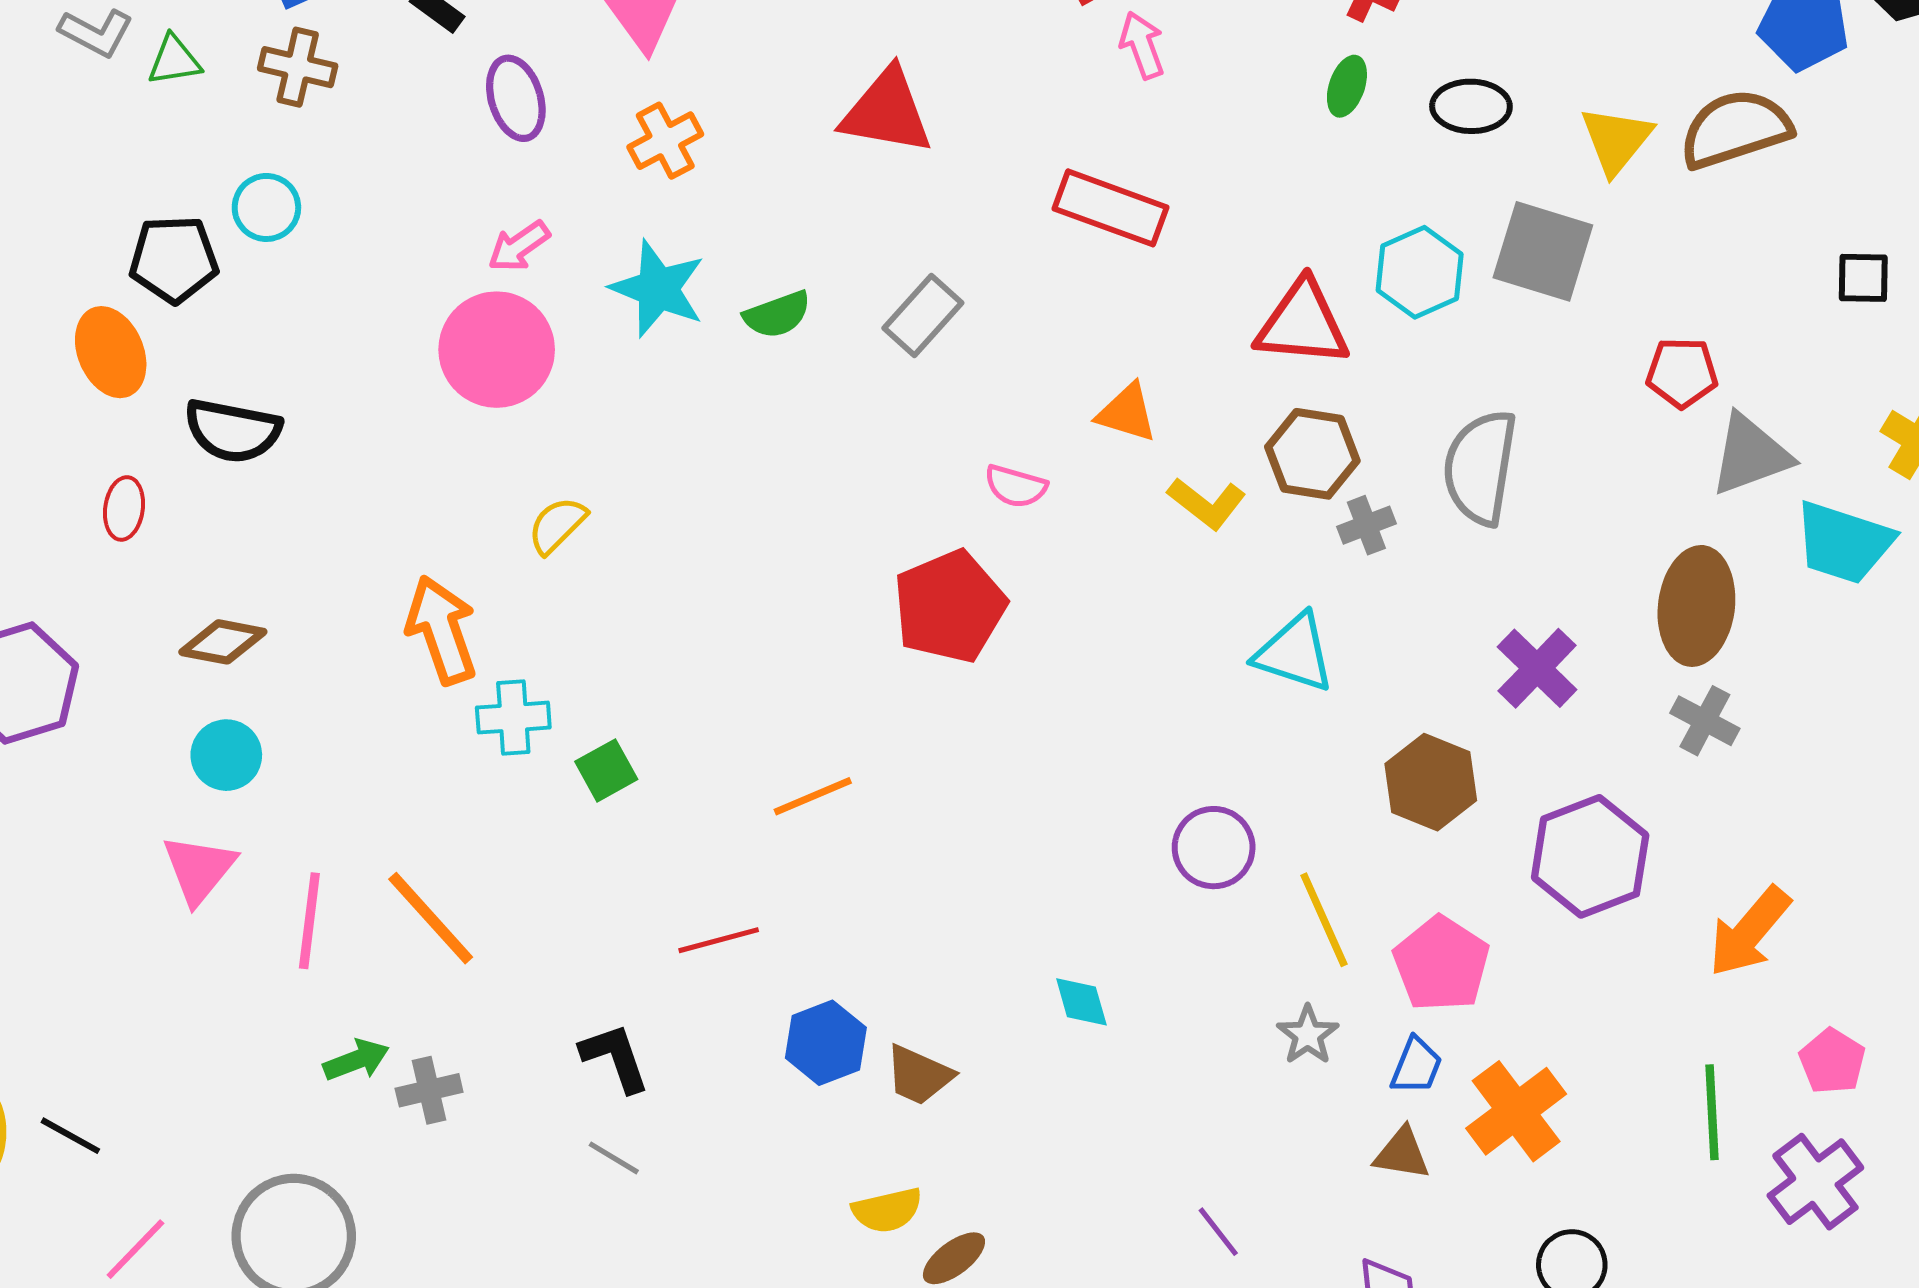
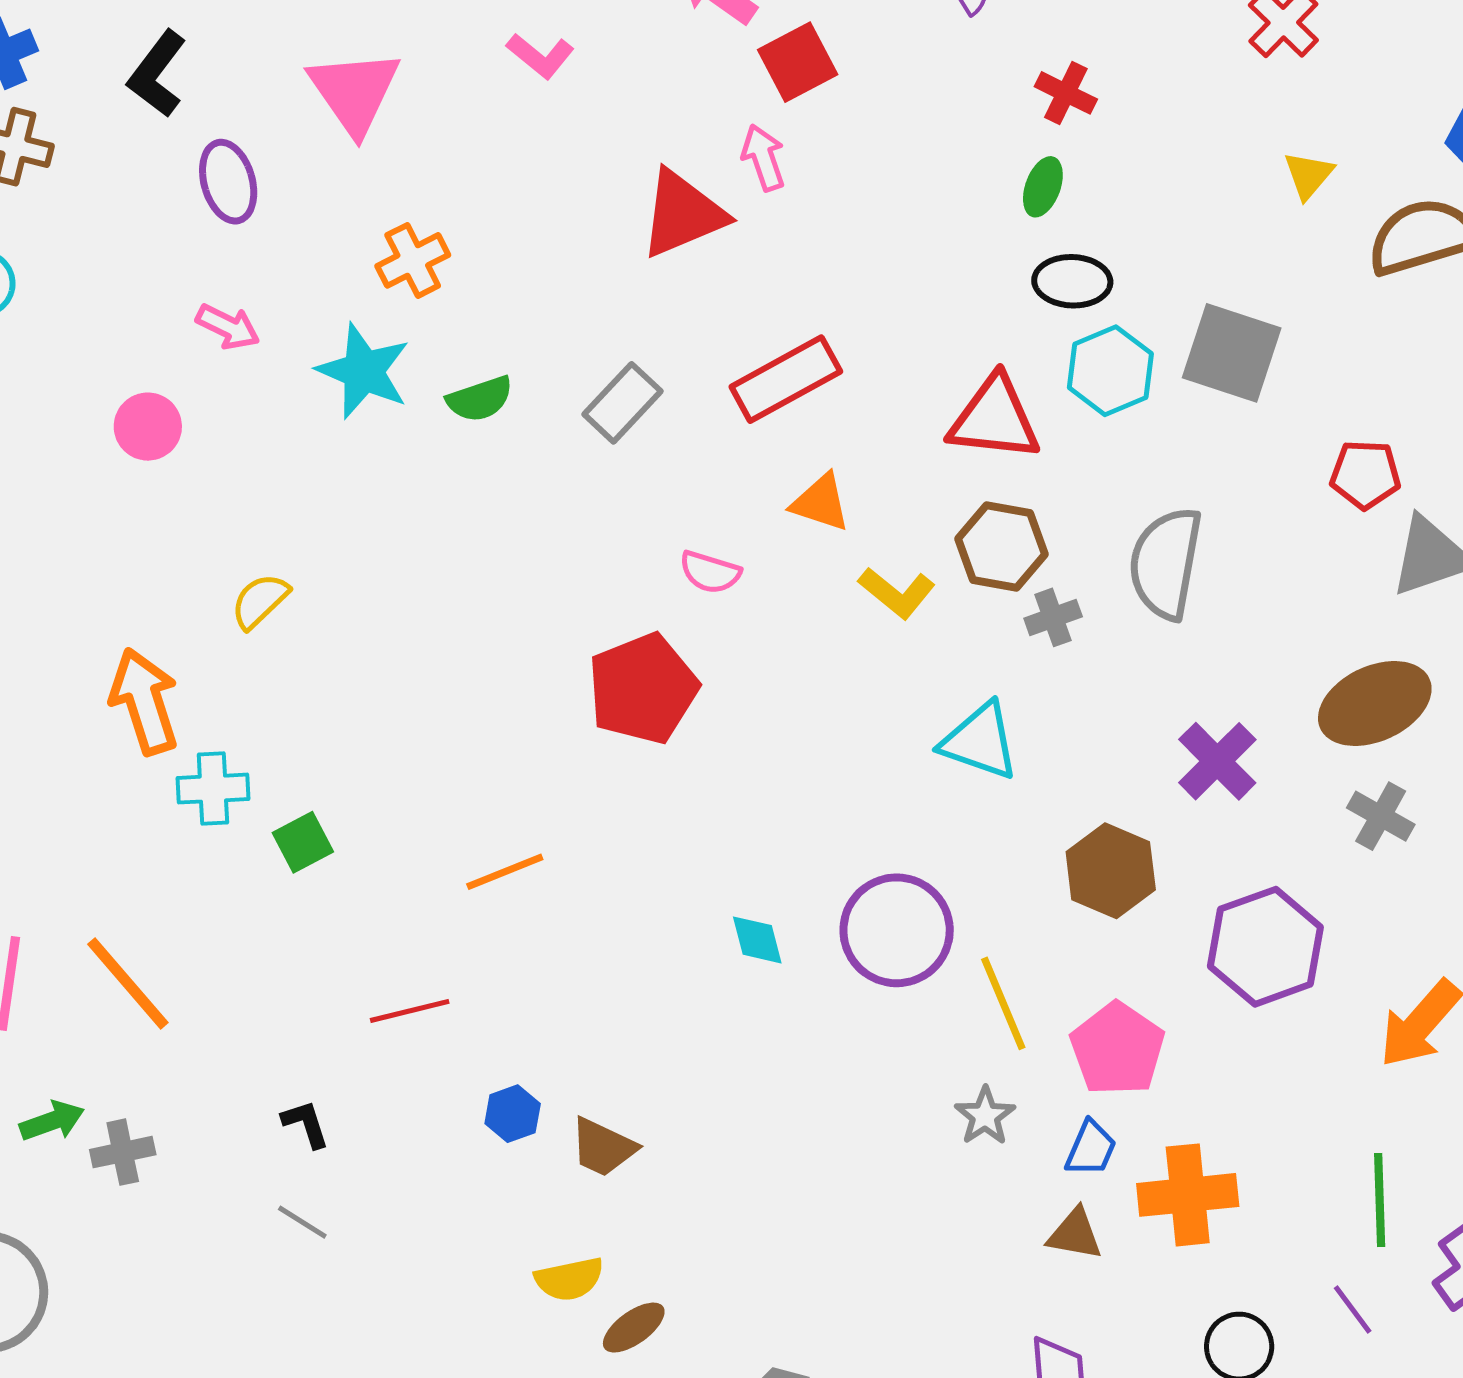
pink arrow: (1142, 45) -> (763, 158), moved
black ellipse: (1471, 106) -> (1072, 281), moved
red triangle: (887, 112) -> (683, 214), moved, turned -34
yellow triangle: (1616, 140) -> (1308, 175), moved, size x0.7
orange cross: (665, 141) -> (413, 260), moved
red rectangle: (1111, 208) -> (786, 379), moved, turned -50
pink arrow: (519, 246) -> (228, 327), turned -120
pink circle: (497, 350) -> (148, 427), moved, size x0.6
brown ellipse: (1696, 606) -> (1375, 703), turned 57
purple circle: (1214, 848) -> (897, 930), size x1.4
cyan diamond: (1081, 1002) -> (757, 940), moved
blue hexagon: (826, 1043) -> (513, 1114), size x0.7
black L-shape: (615, 1058) -> (306, 1124), size x0.7
orange cross: (1516, 1111) -> (1188, 1195), turned 30
purple line: (1218, 1232) -> (1353, 1309), moved

